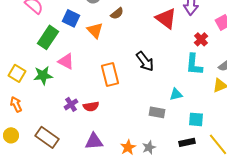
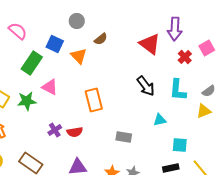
red cross: (201, 39) -> (185, 57), moved
black arrow: (145, 61) -> (146, 86), moved
gray rectangle: (157, 112) -> (124, 137), moved

